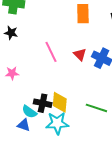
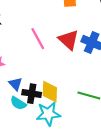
red triangle: (80, 54) -> (68, 40), size x1.5
blue triangle: (24, 125) -> (15, 84), moved, turned 32

